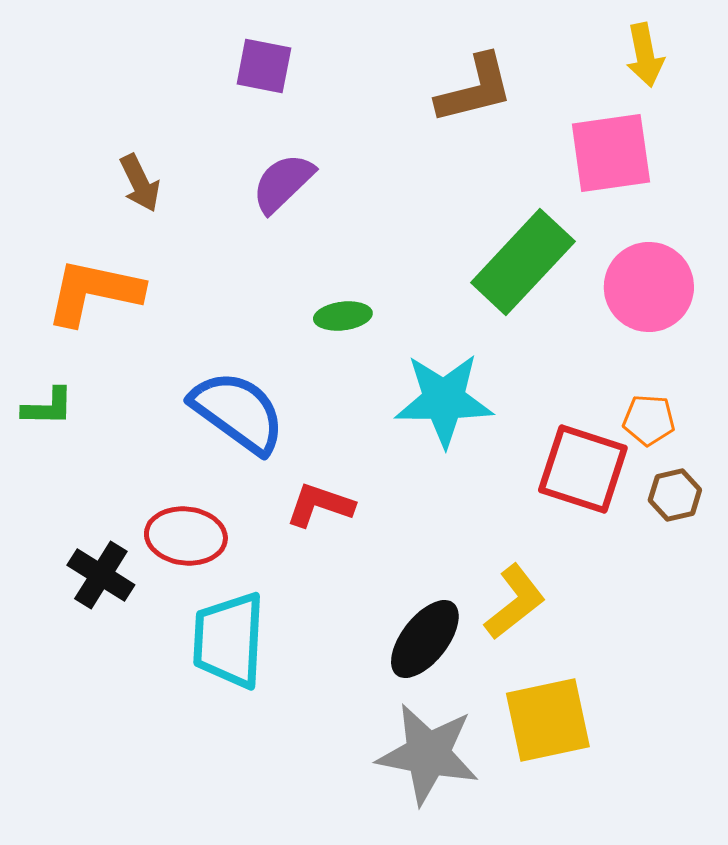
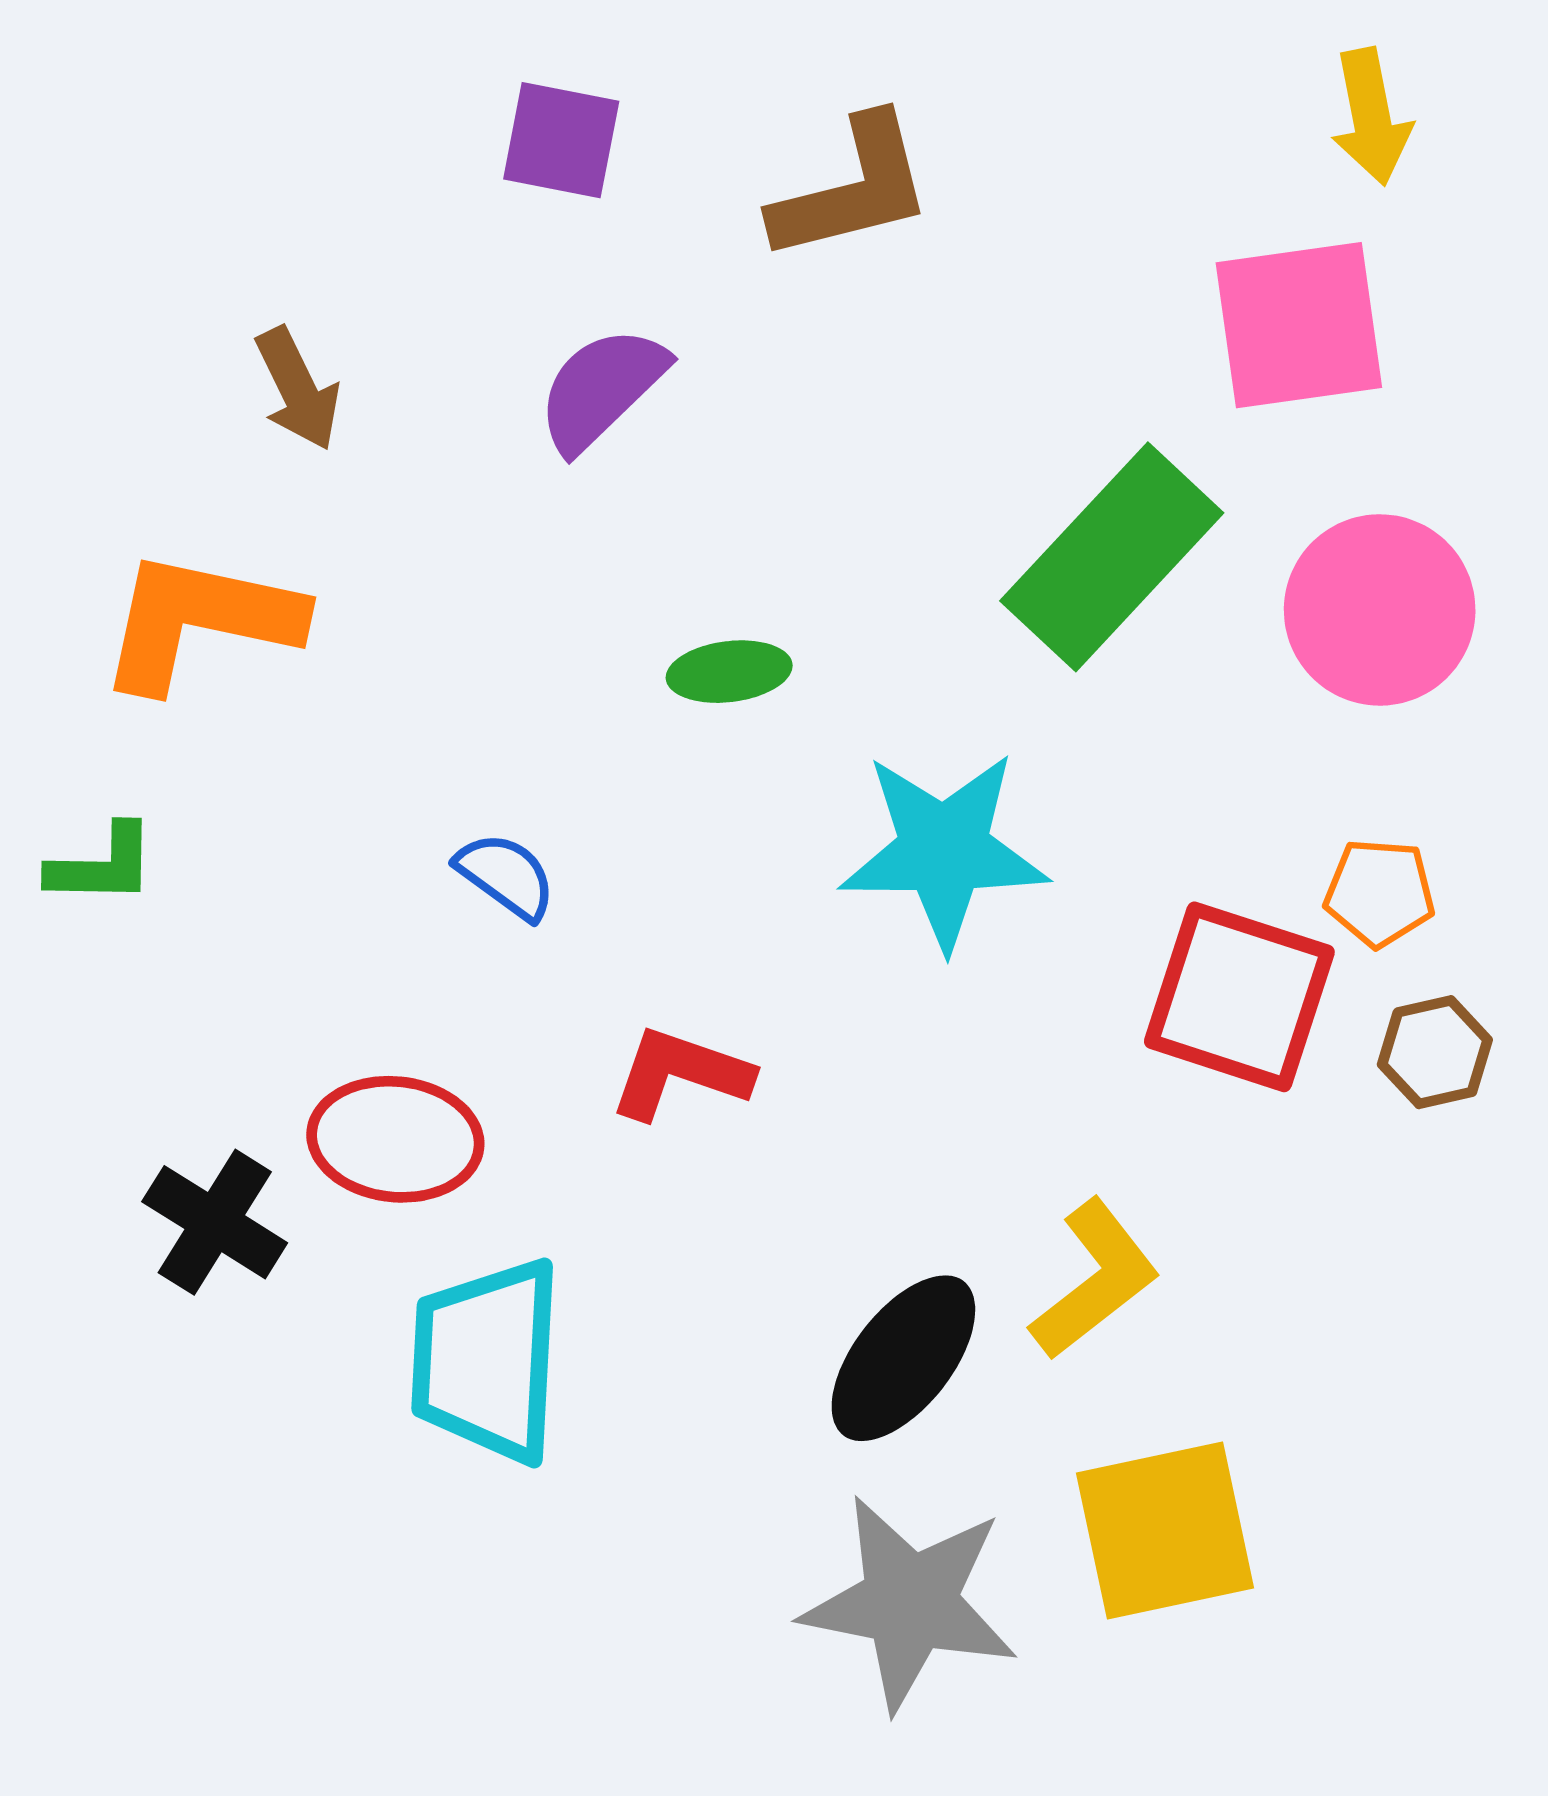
brown L-shape: (475, 89) -> (852, 189), moved
blue semicircle: (238, 412) -> (506, 876), size x0.5

